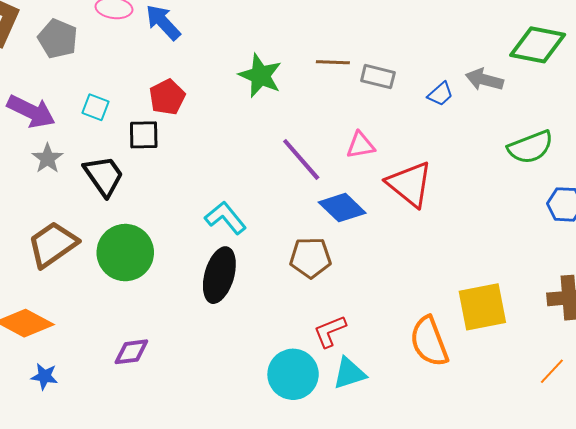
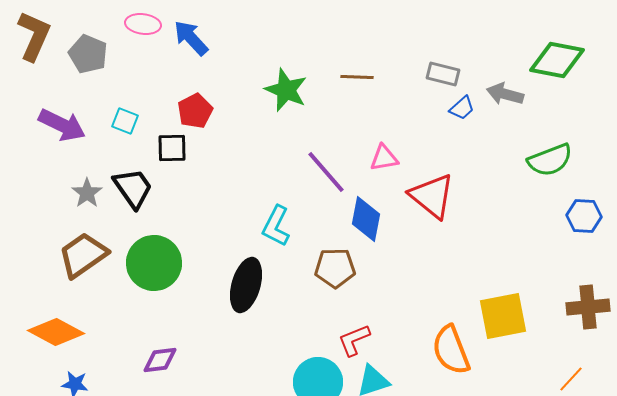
gray rectangle: (378, 77) -> (443, 74), moved
gray star: (47, 158) -> (87, 193), moved
blue diamond: (342, 208) -> (366, 219), turned 57
cyan L-shape: (225, 218) -> (276, 226), moved, turned -114

